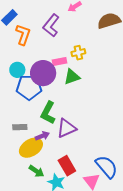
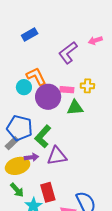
orange L-shape: (23, 35) -> (36, 76), moved, turned -60
blue pentagon: (29, 87) -> (20, 128), moved
gray rectangle: (20, 127) -> (12, 143), turned -56

